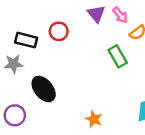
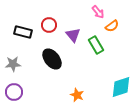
purple triangle: (96, 14) -> (73, 35), moved
gray star: (14, 64) -> (13, 64), moved
black ellipse: (44, 89) -> (52, 59), moved

